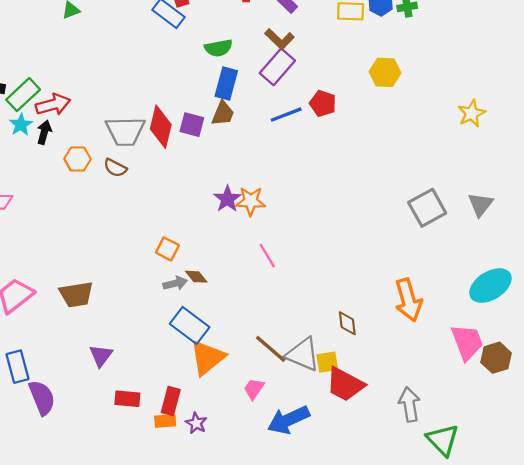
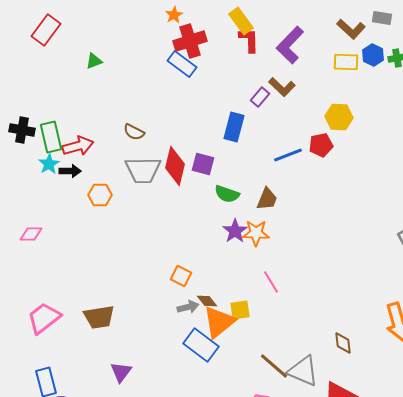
green semicircle: (218, 48) -> (227, 194), moved, turned 30
purple rectangle: (277, 67) -> (260, 97), moved, size x0.6
yellow hexagon: (385, 72) -> (339, 117), moved
green rectangle: (23, 95) -> (51, 137), turned -60
red pentagon: (323, 103) -> (321, 145), turned -30
brown trapezoid: (223, 113) -> (267, 199), moved
black arrow: (44, 132) -> (70, 171), turned 75
brown semicircle: (115, 168) -> (134, 132), moved
orange triangle: (207, 358) -> (219, 322), moved
yellow square: (327, 362) -> (240, 310), moved

